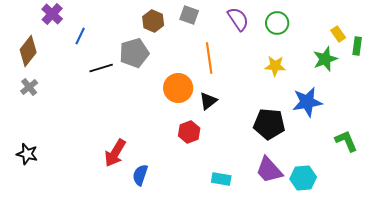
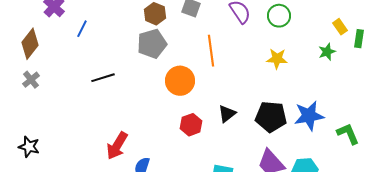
gray pentagon: (134, 53) -> (152, 44), moved
green star: (325, 59) -> (327, 52), size x0.7
black line: (101, 68) -> (103, 78), moved
black triangle: (208, 101) -> (227, 114), moved
blue star: (307, 102) -> (309, 116), moved

